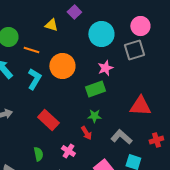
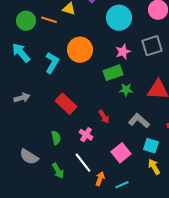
orange line: (31, 50) -> (49, 20), moved
gray square: (134, 50) -> (152, 46), moved
green star: (94, 116) -> (126, 90), moved

